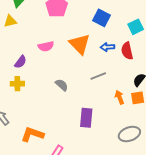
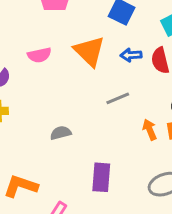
gray semicircle: (62, 85) -> (61, 133), moved, turned -56
purple rectangle: (86, 118) -> (101, 177), moved

